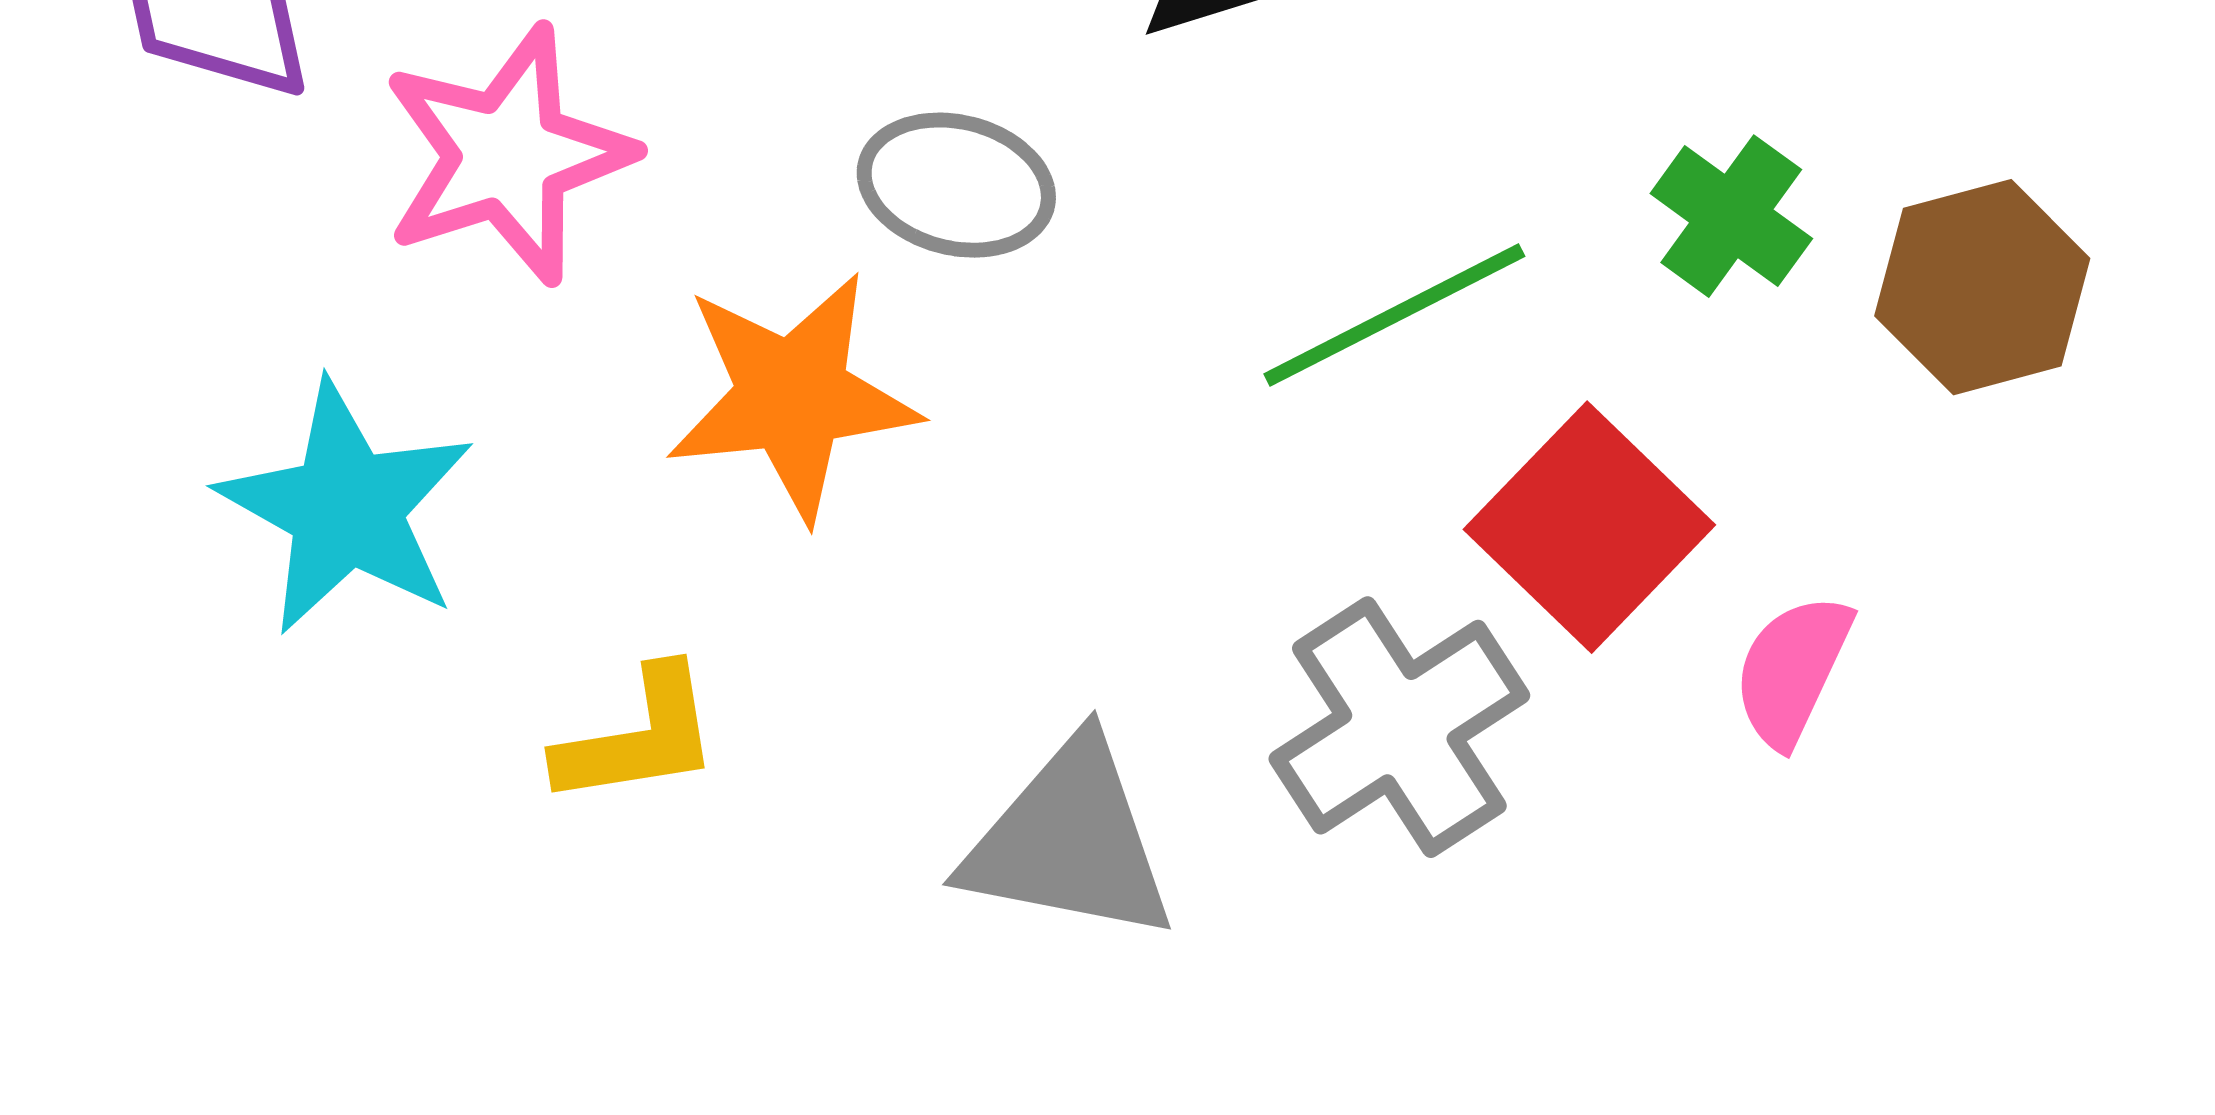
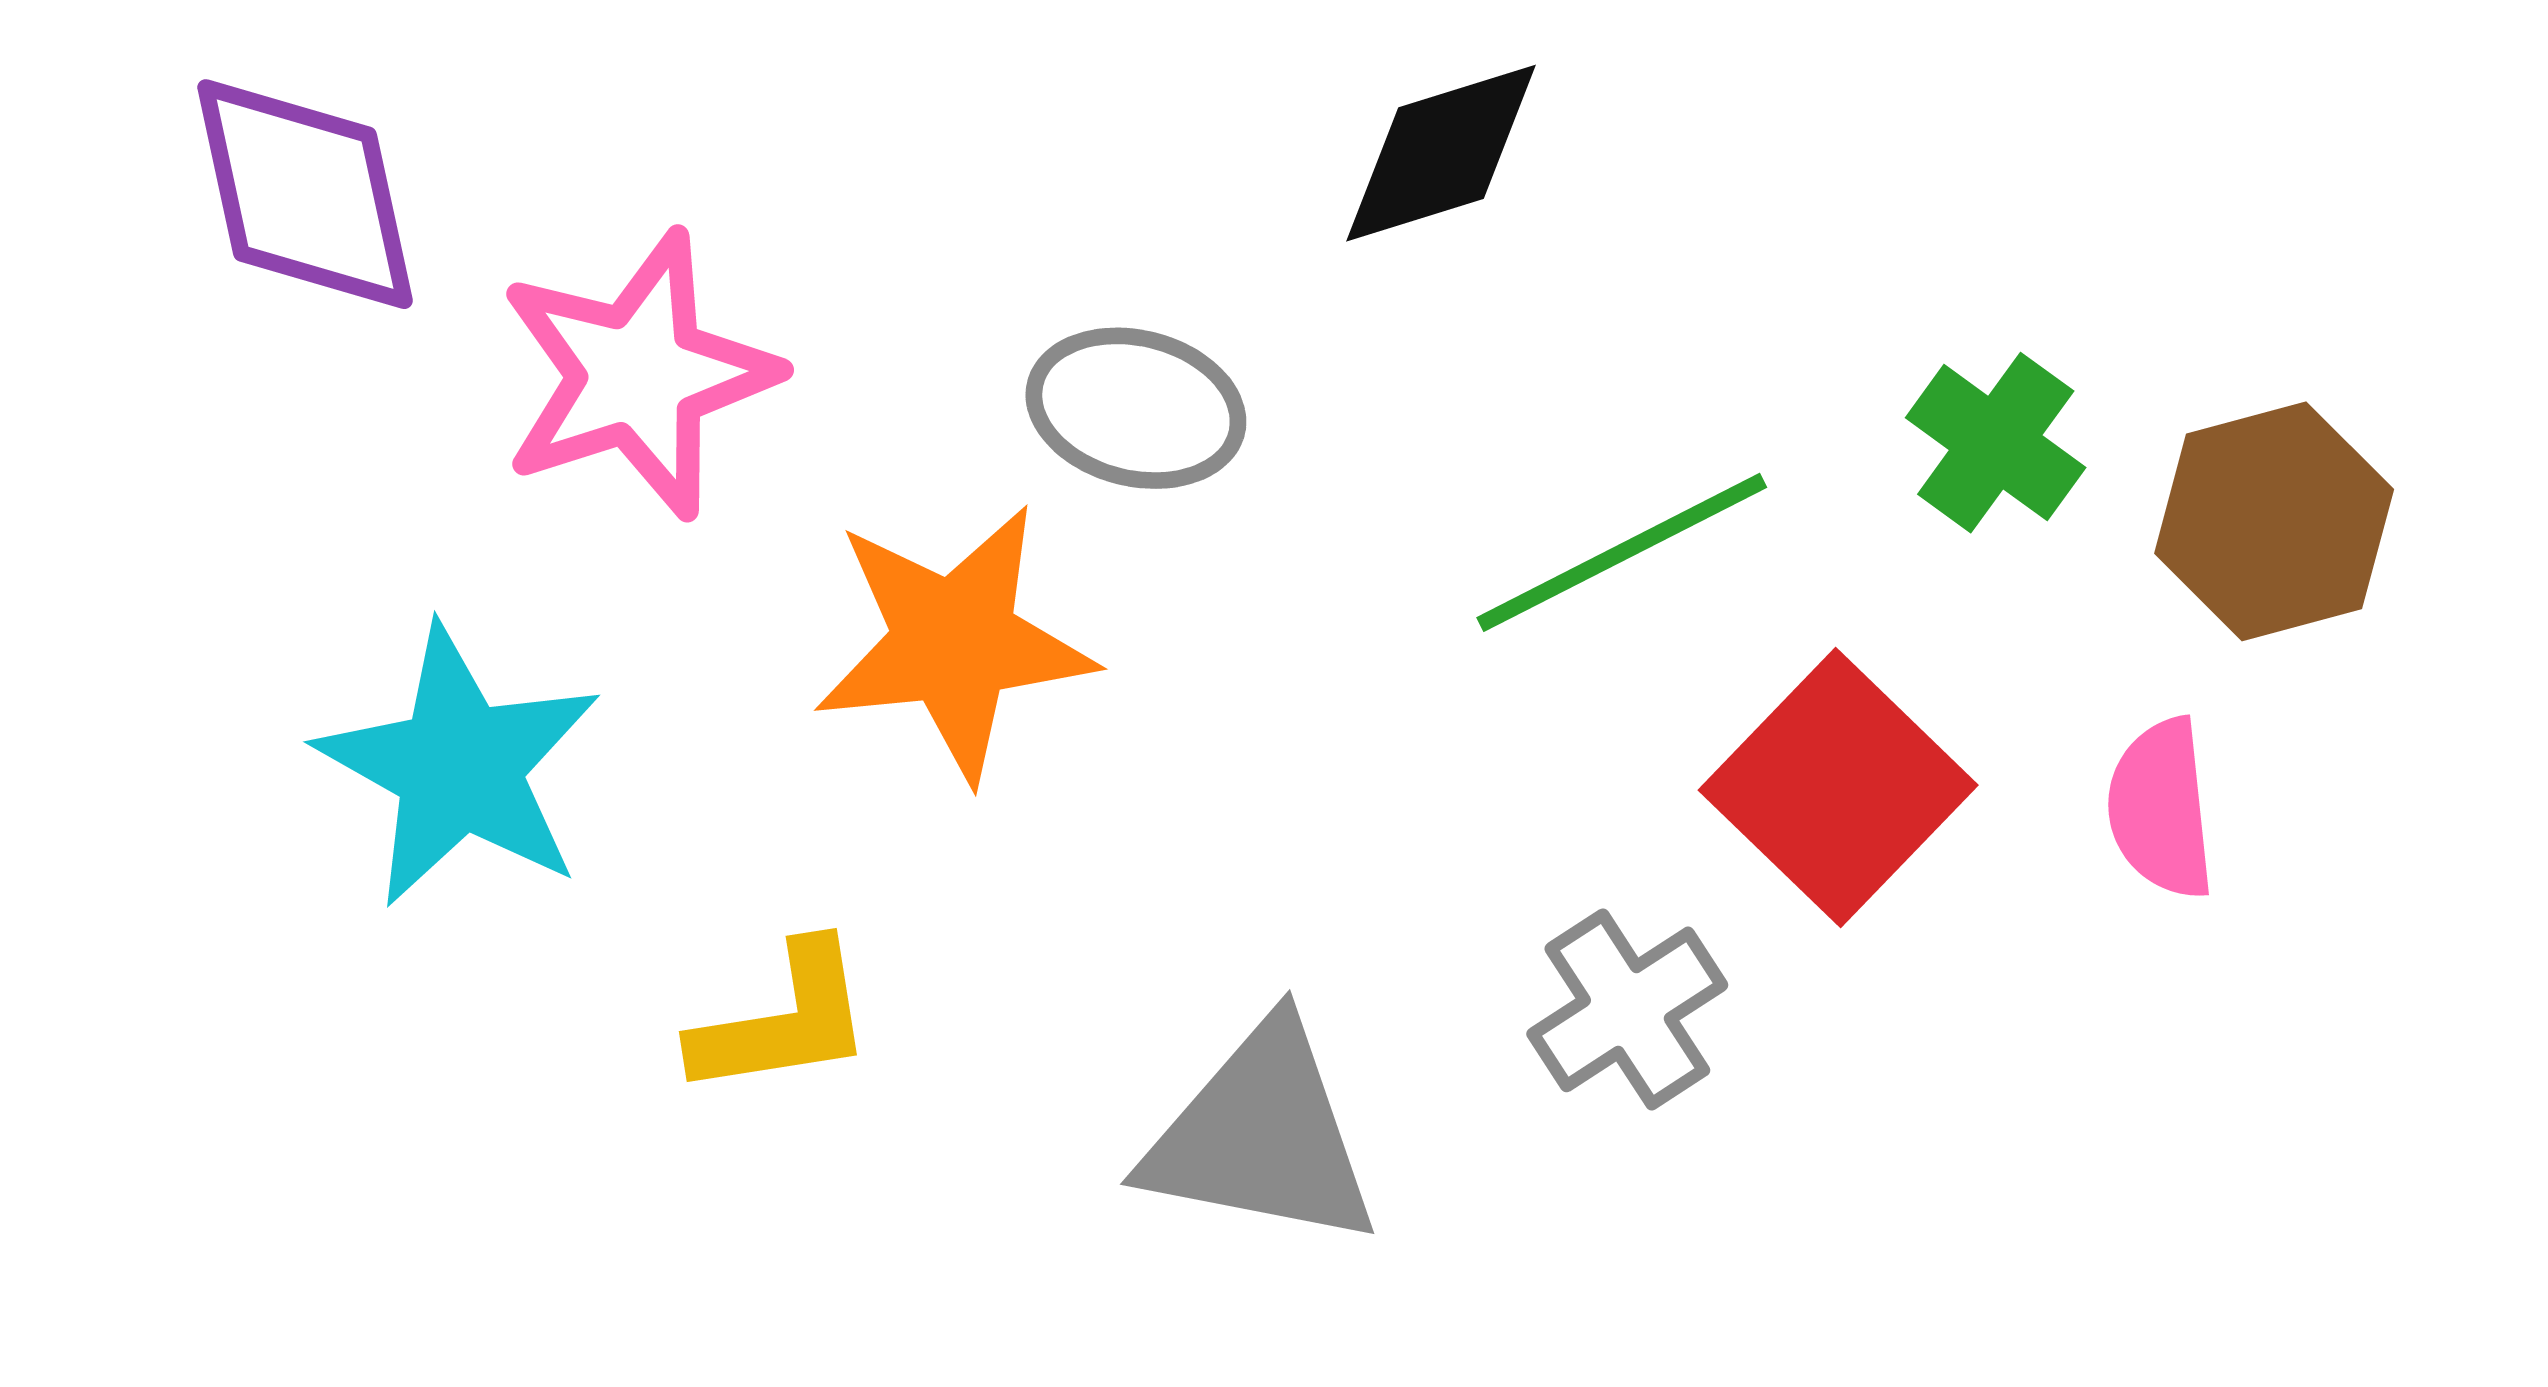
pink semicircle: (1792, 670) -> (2161, 809), moved, turned -31
gray cross: (1399, 727) -> (1627, 1009), size x0.7

